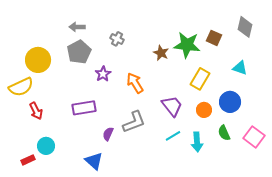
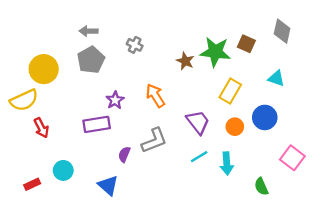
purple star: (103, 74) -> (115, 100), moved
green semicircle: (224, 133) -> (261, 187), moved
cyan circle: (46, 146) -> (63, 170), moved

